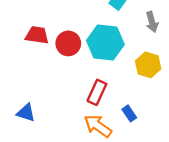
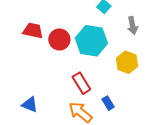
red rectangle: (97, 92) -> (81, 83), turned -60
blue triangle: (26, 113) -> (30, 105), moved

